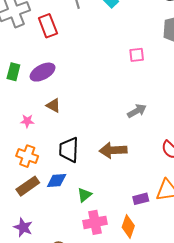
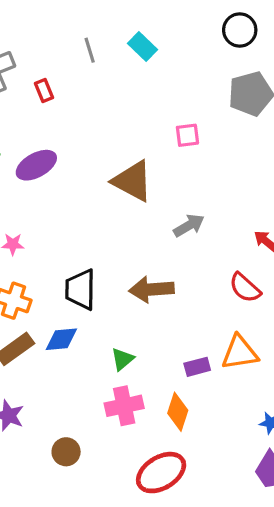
red rectangle: (48, 26) -> (44, 90), size x0.6
brown triangle: (53, 106) -> (133, 181), moved, size x1.8
green triangle: (84, 195) -> (122, 359), moved

